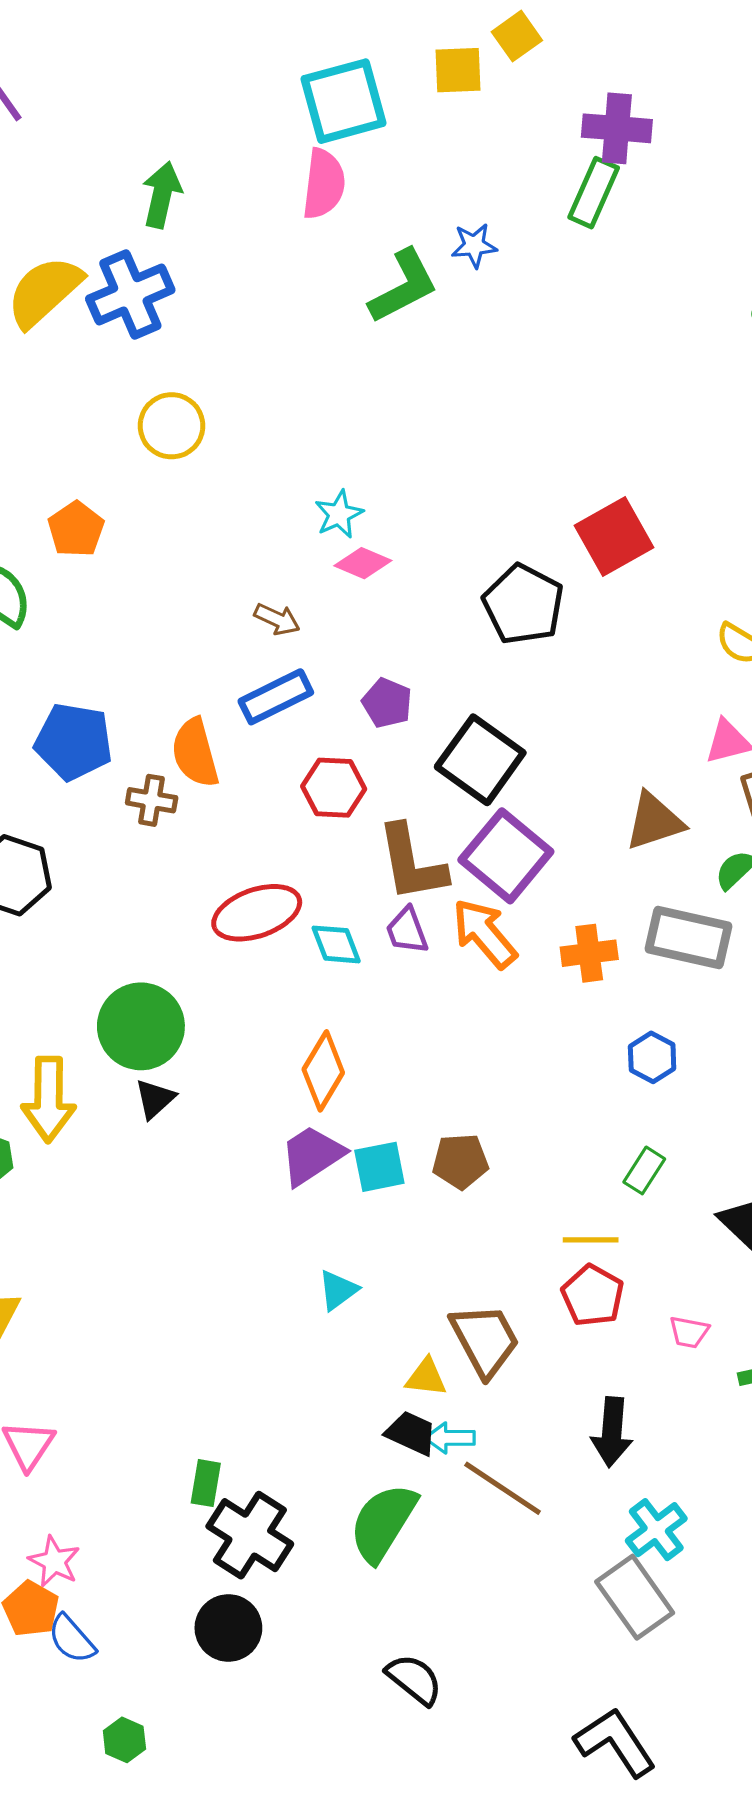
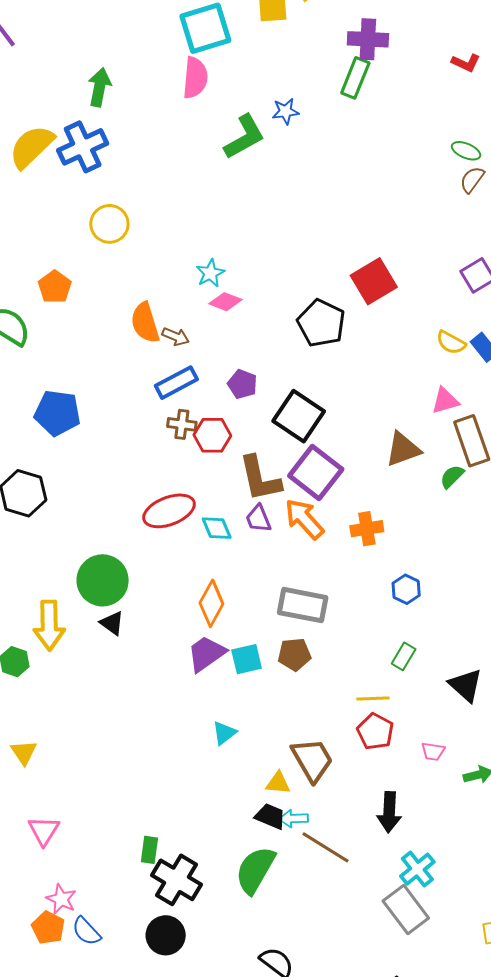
orange semicircle: (195, 753) -> (145, 323), moved
brown cross: (152, 800) -> (182, 424), moved
gray rectangle: (689, 937) -> (303, 605), moved
black triangle: (155, 1099) -> (112, 623), turned -40
blue semicircle: (72, 1639) -> (86, 931), moved

